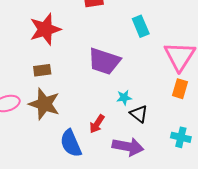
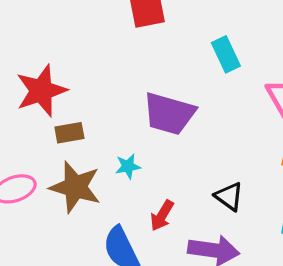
red star: (45, 29) -> (41, 91), moved
cyan star: (124, 98) -> (128, 166), moved

